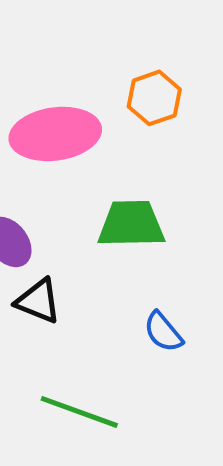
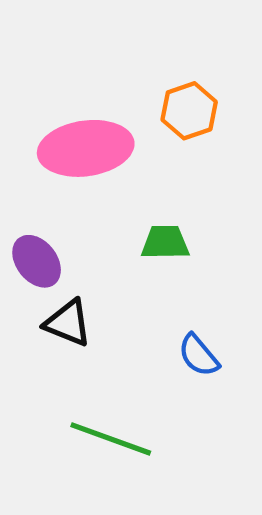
green trapezoid: (131, 224) -> (165, 242), size x0.7

